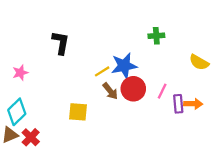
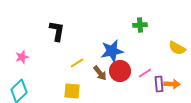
yellow line: (102, 71) -> (77, 63), moved
pink line: (162, 91) -> (145, 73), turned 32

